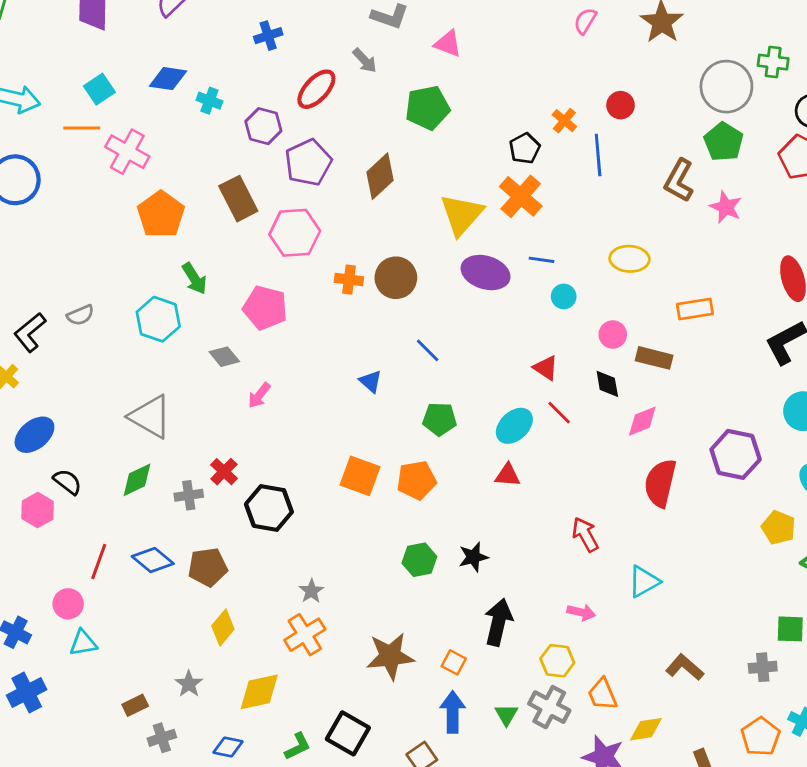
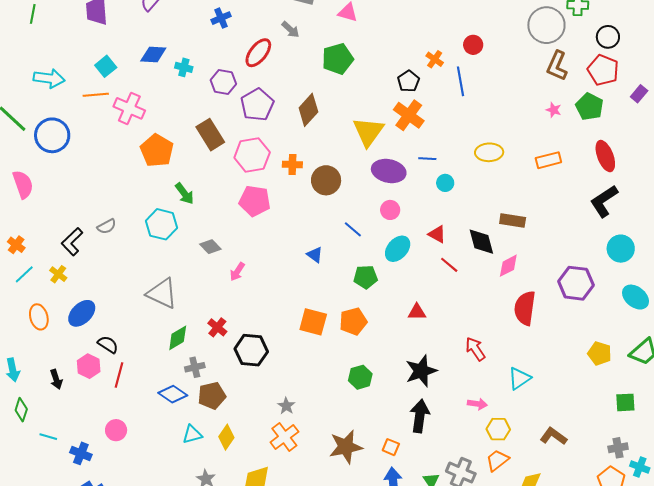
green pentagon: (724, 142) -> (589, 107), moved
brown L-shape: (679, 181) -> (557, 66), moved
pink star: (726, 207) -> (554, 110), size x0.7
orange cross: (349, 280) -> (292, 165), moved
pink pentagon: (265, 308) -> (255, 201), moved
orange rectangle: (695, 309) -> (548, 160), moved
pink circle: (613, 335) -> (390, 210), moved
black diamond: (607, 384) -> (481, 242), size x1.4
cyan ellipse: (514, 426) -> (398, 249), moved
green diamond: (137, 480) -> (178, 338), moved
gray cross: (189, 495) -> (195, 367), moved
yellow pentagon: (779, 528) -> (600, 353), moved
black star: (473, 557) -> (421, 371), moved, size x1.5
red line: (99, 561) -> (119, 375), moved
cyan triangle: (83, 643) -> (192, 434), moved
yellow hexagon: (557, 661) -> (498, 429), moved
gray cross: (763, 667) -> (618, 448), moved
orange trapezoid: (602, 694) -> (497, 460), turned 80

